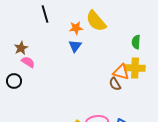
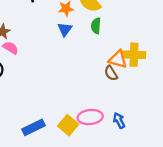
green semicircle: (136, 42) -> (96, 26), moved

